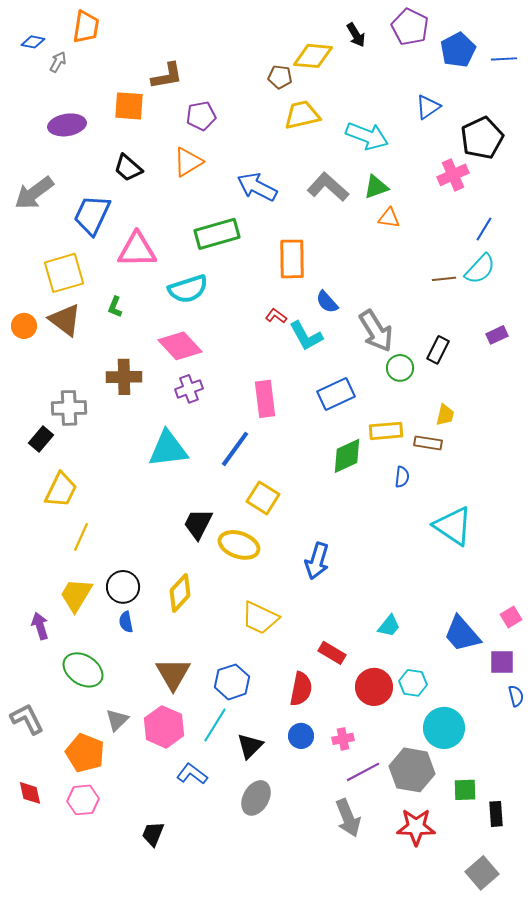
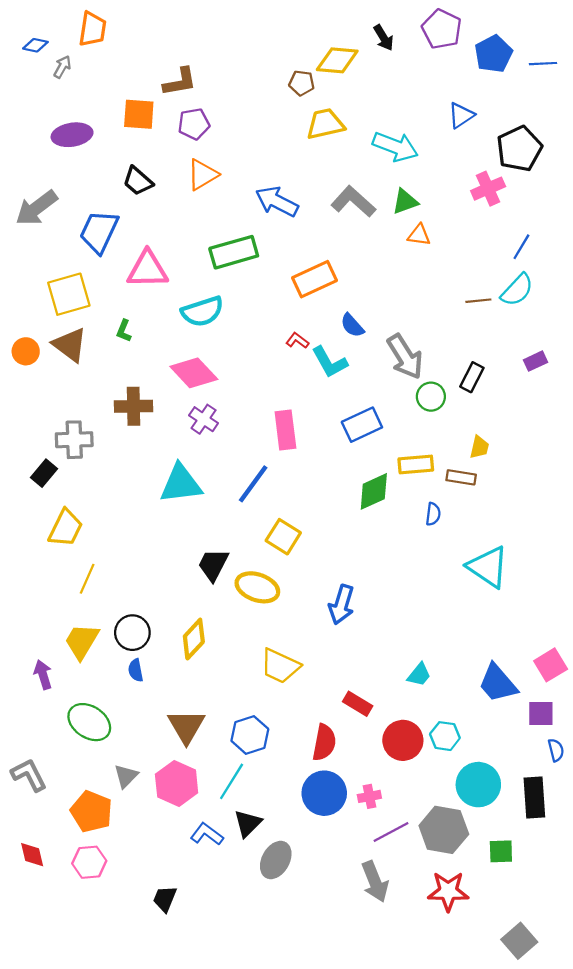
purple pentagon: (201, 116) -> (194, 124), moved
orange rectangle: (292, 259) -> (315, 279), turned 66
purple cross: (189, 389) -> (204, 419), turned -36
pink square: (511, 617) -> (551, 665), size x1.4
blue circle: (301, 736) -> (324, 793), size x1.6
black triangle: (250, 746) -> (248, 823), moved
black rectangle: (496, 814) -> (534, 797), moved, size x1.5

